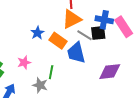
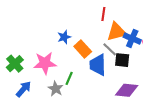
orange triangle: (72, 19) -> (117, 32), moved
black square: (98, 33) -> (122, 60), moved
pink star: (24, 62) -> (45, 63), size x1.6

